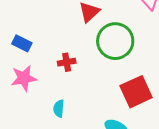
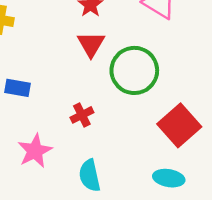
blue rectangle: (22, 43) -> (18, 88), moved
cyan semicircle: (59, 109) -> (90, 175), size x1.4

